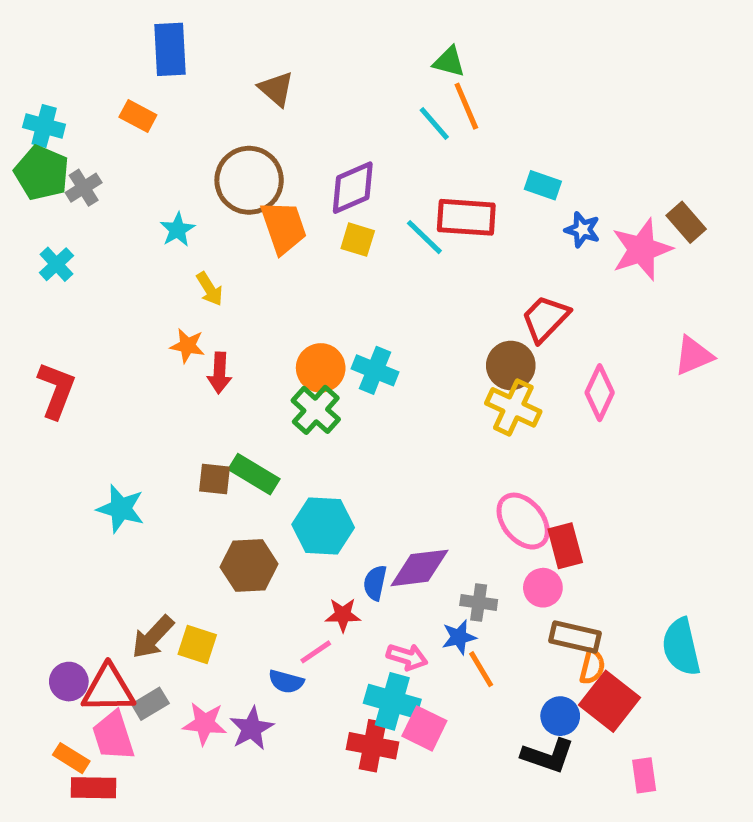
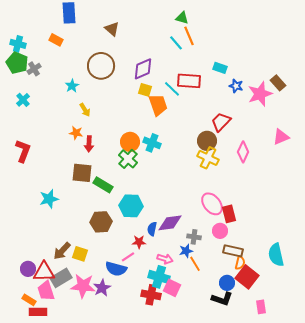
orange trapezoid: (284, 227) -> (158, 105), moved
brown square: (214, 479) -> (82, 173), moved, size x1.5
cyan star: (121, 509) -> (49, 199), turned -30
blue semicircle: (286, 682) -> (116, 269), size x1.5
gray rectangle: (150, 704) -> (61, 278), size x1.5
pink star: (205, 724) -> (83, 286), size x1.4

